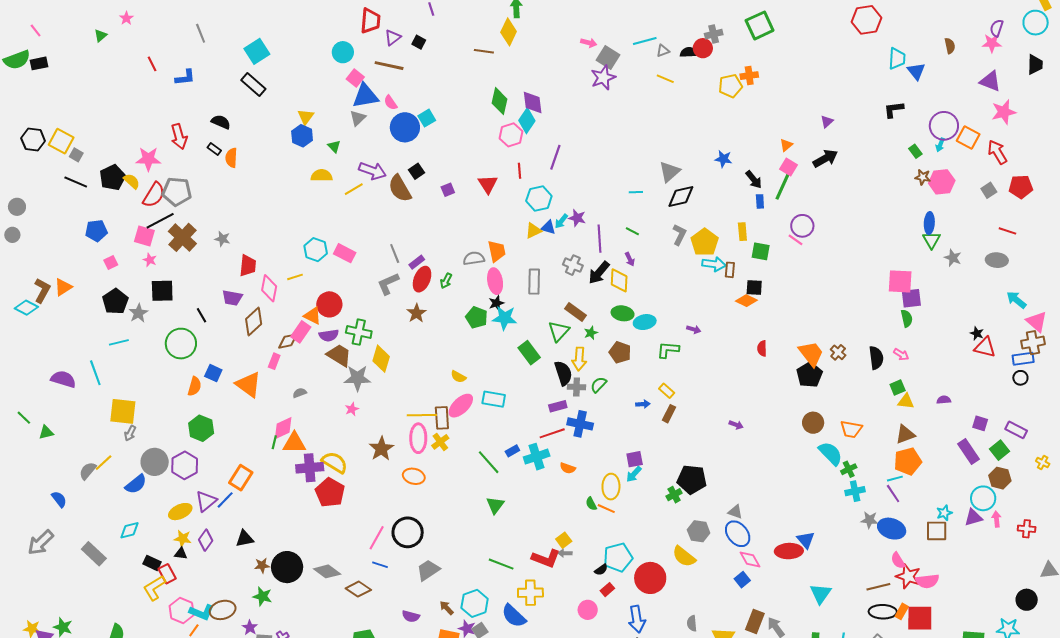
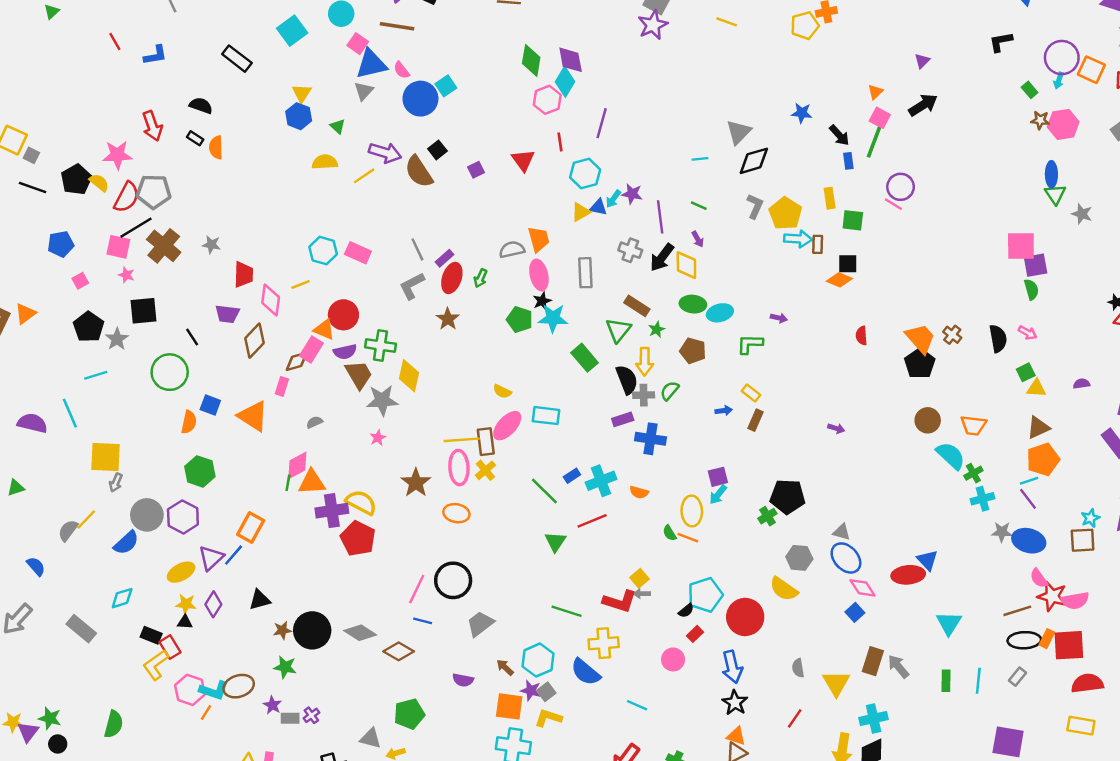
cyan square: (257, 51) -> (292, 31), moved
brown trapezoid: (339, 355) -> (359, 375), turned 32
red line: (552, 433) -> (592, 521), moved

